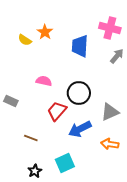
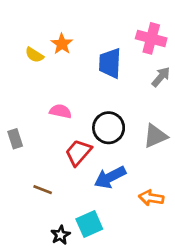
gray rectangle: (11, 101) -> (15, 139), turned 48
gray triangle: (110, 112) -> (155, 136), moved
black star: (35, 171) -> (60, 235), moved

